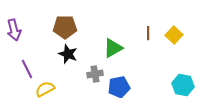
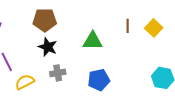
green triangle: (113, 48) -> (93, 41), turned 30
gray cross: (95, 74) -> (58, 73), moved

